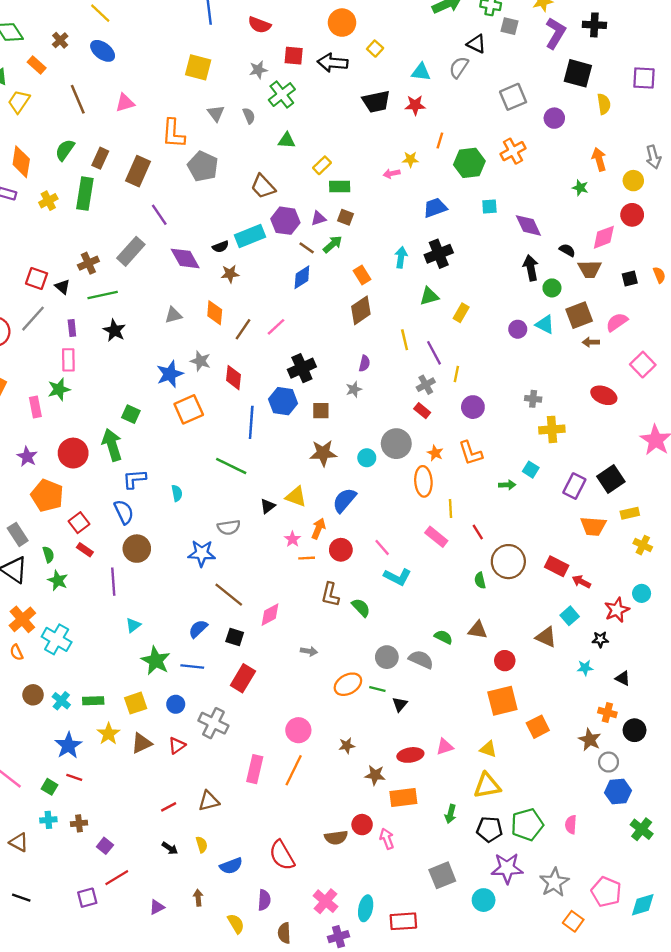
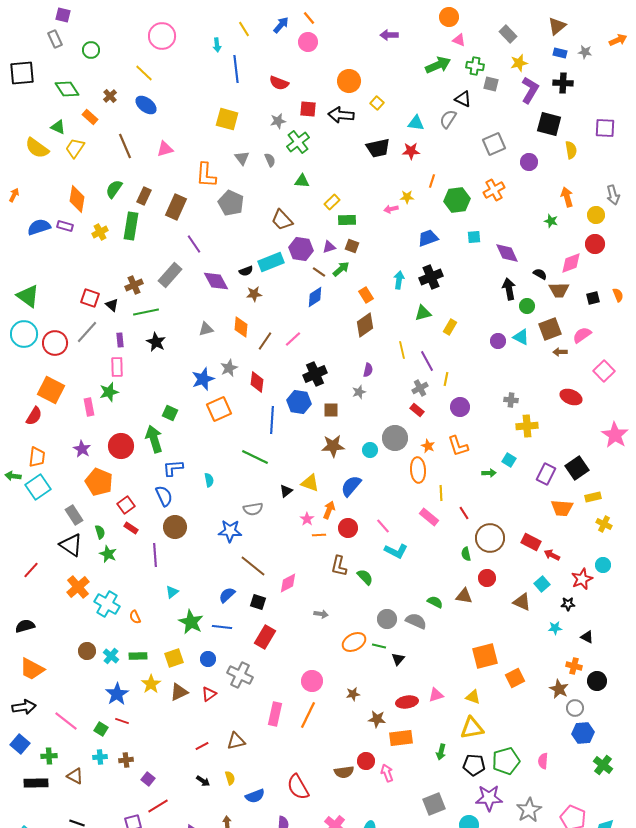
gray star: (200, 361) -> (229, 368), turned 30
orange semicircle: (16, 652) -> (135, 617), moved
red circle: (505, 661) -> (487, 578), moved

